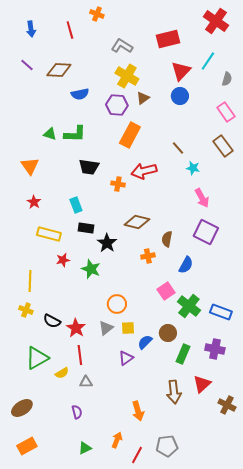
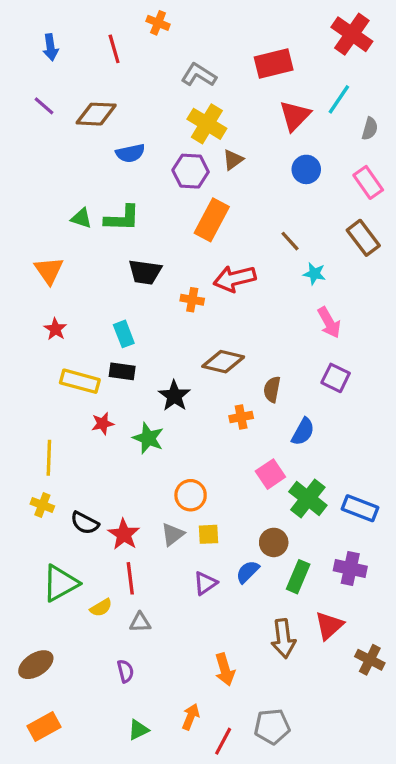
blue circle: (180, 96) -> (306, 169), moved
black rectangle: (86, 228) -> (122, 371), moved
purple square: (206, 232) -> (336, 378), size x0.7
blue semicircle: (145, 342) -> (248, 572), moved

